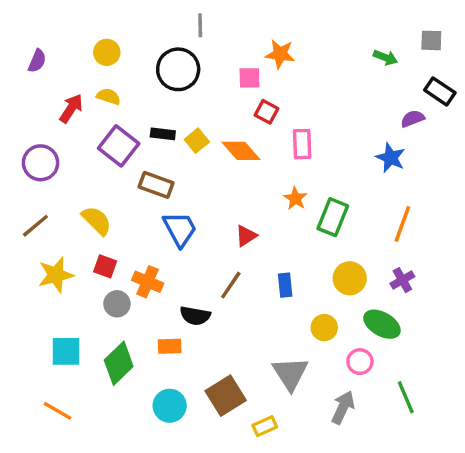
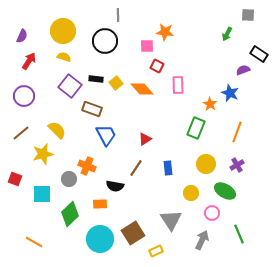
gray square: (431, 40) -> (248, 15), moved
yellow circle: (107, 52) -> (63, 31), size x1.6
green arrow: (385, 57) -> (227, 34), turned 96
red arrow: (71, 108) -> (29, 61), moved
orange star: (295, 198) -> (210, 104), moved
red square: (105, 266) -> (15, 179), moved
yellow star: (56, 275) -> (43, 154), moved
cyan square: (66, 351) -> (42, 194), moved
cyan circle: (170, 406) -> (100, 239), size x1.4

